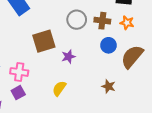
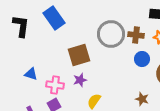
gray circle: (77, 20) -> (111, 34), size x1.4
purple star: (68, 57) -> (80, 80), moved

